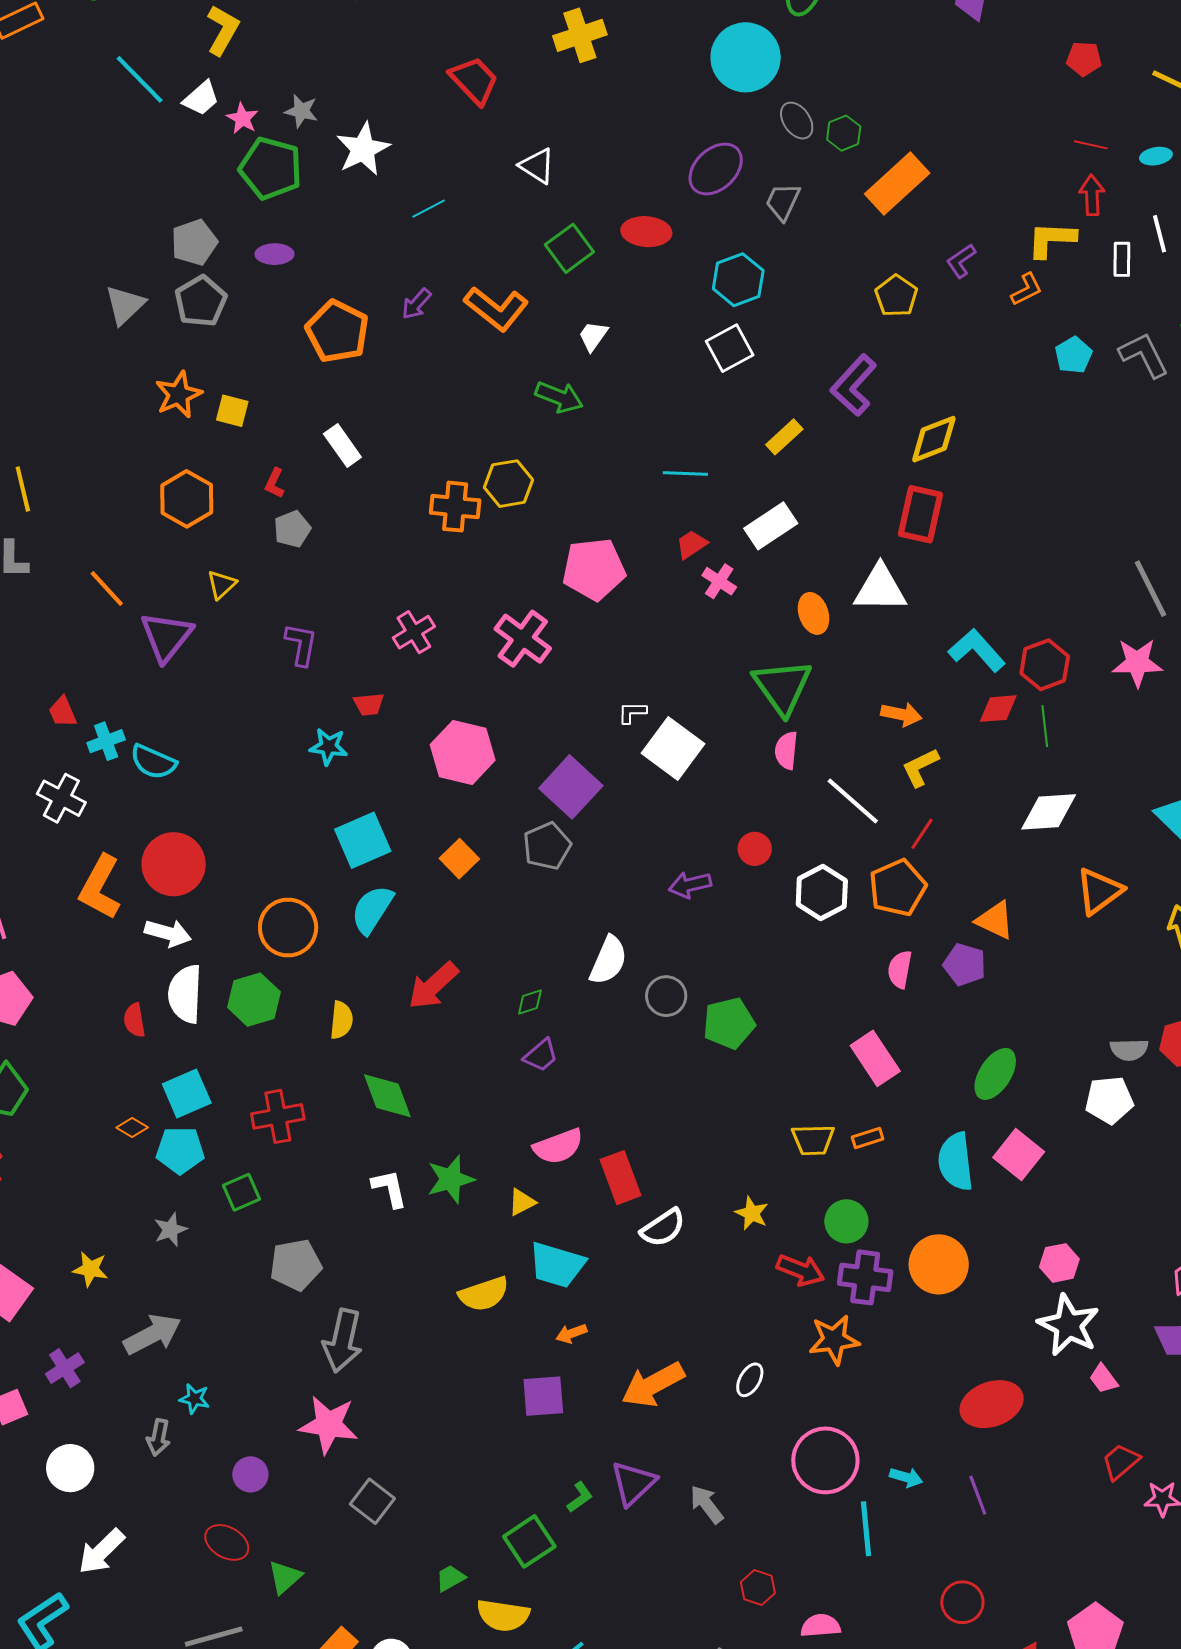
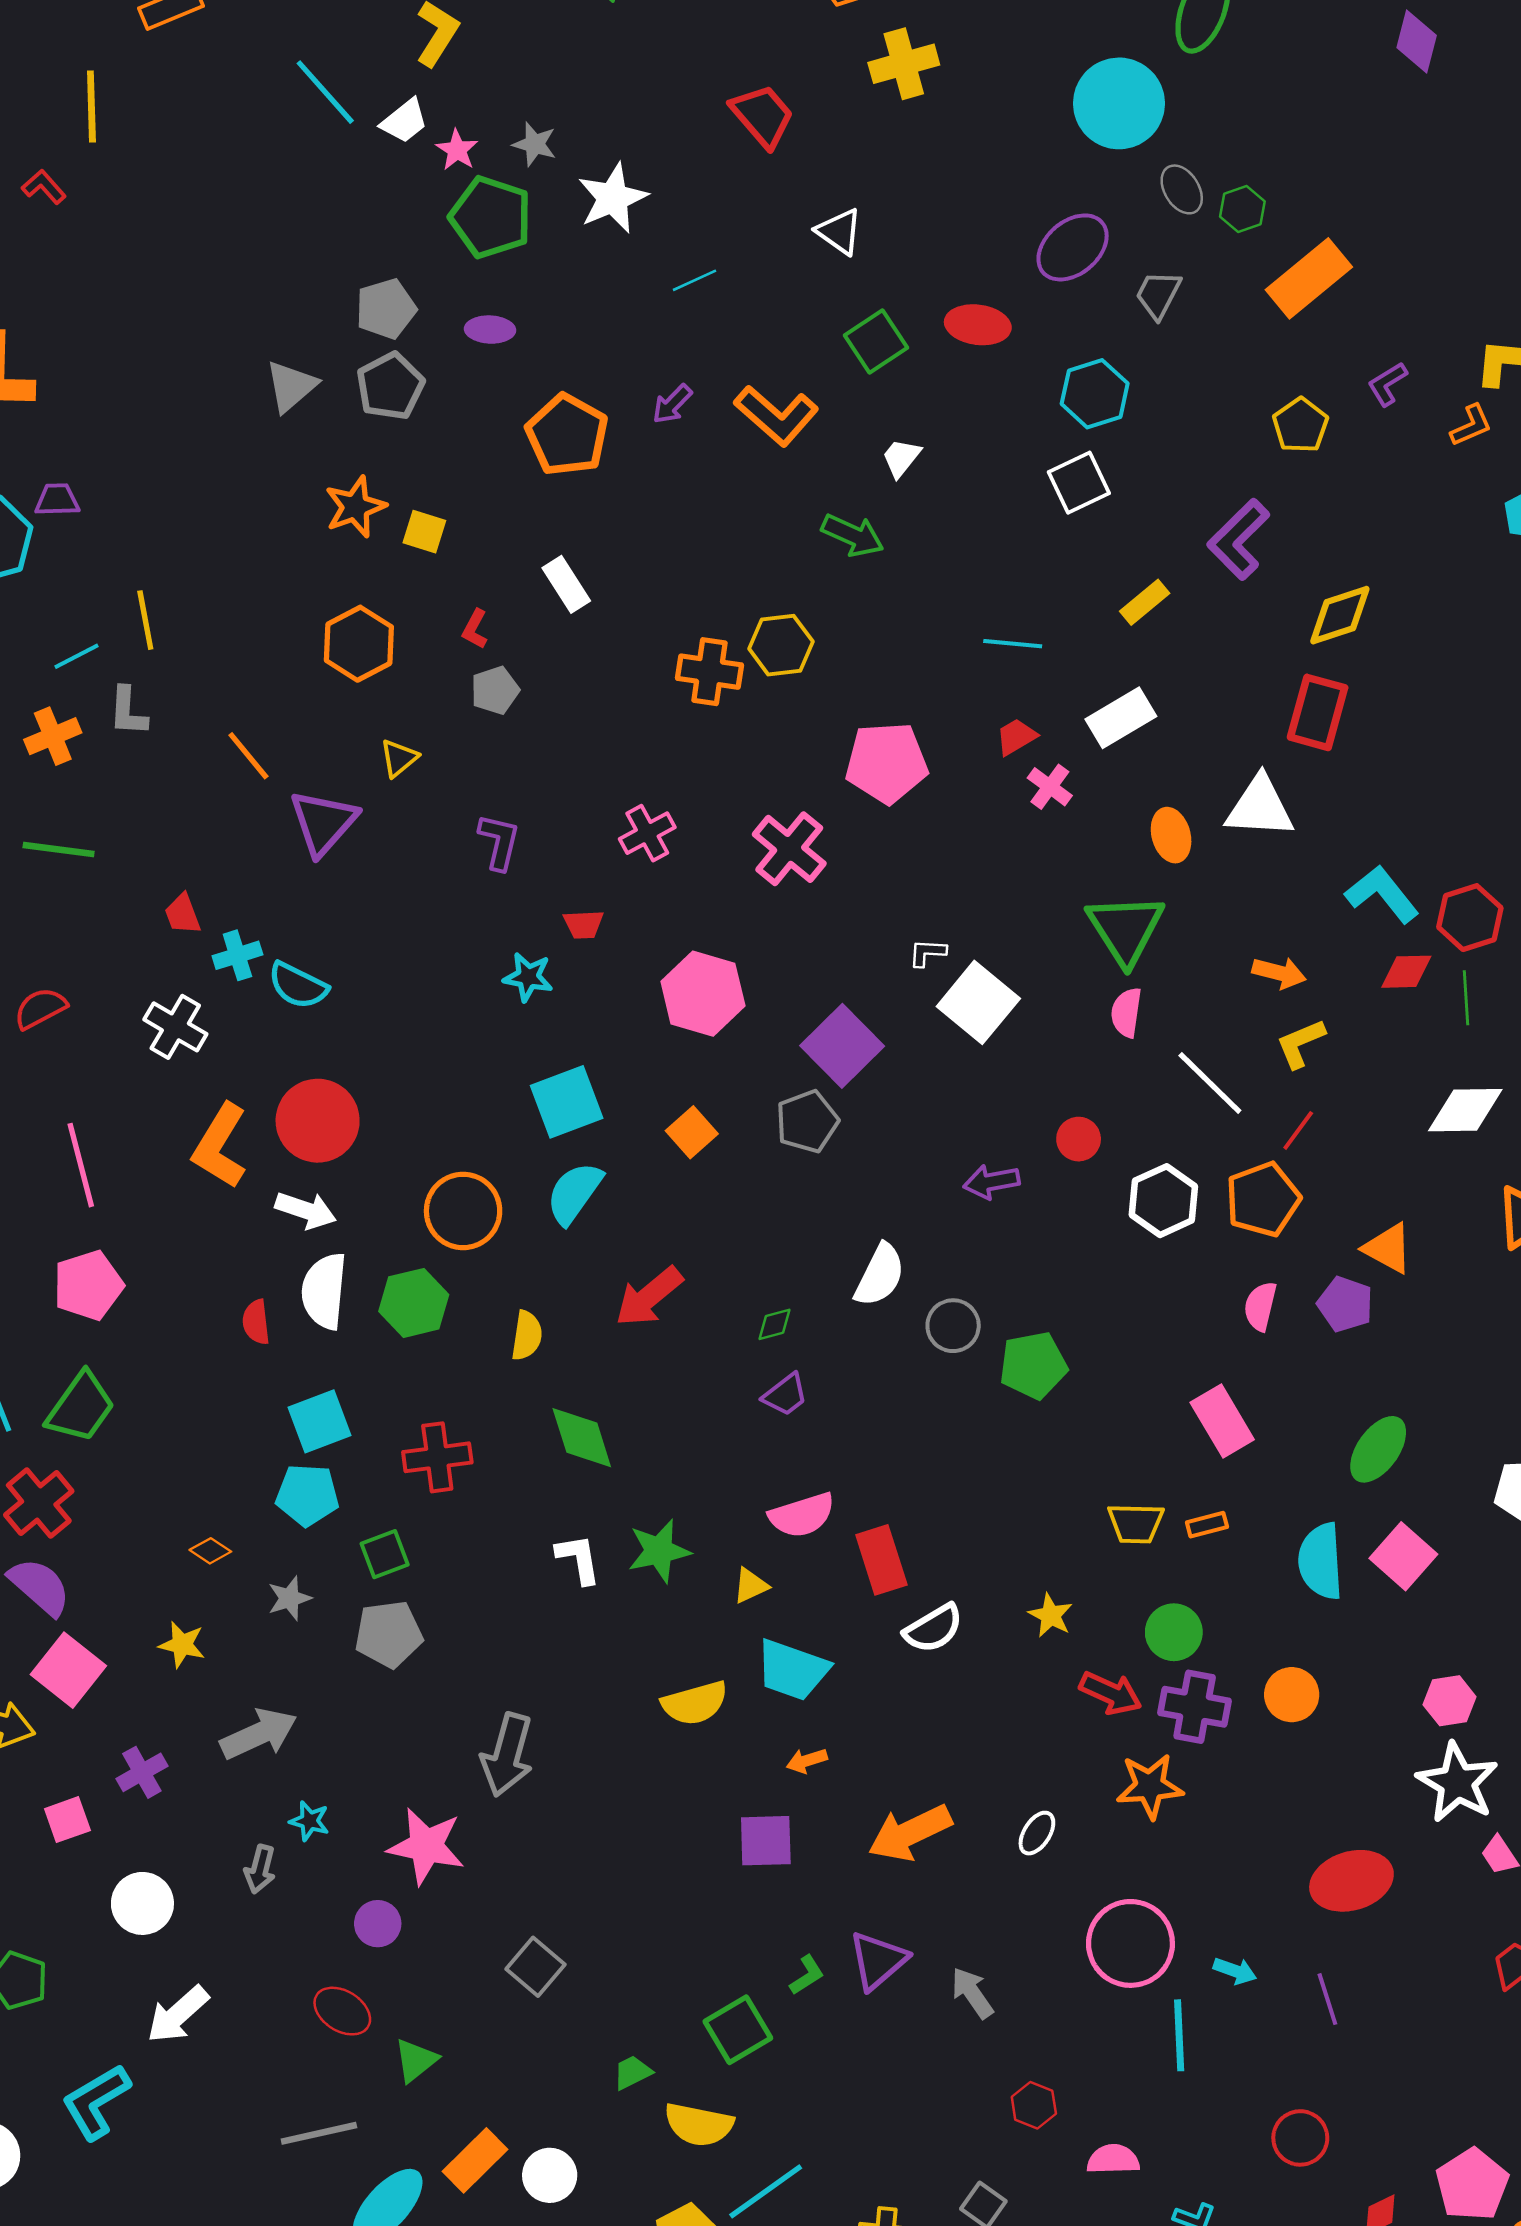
orange diamond: (132, 1127) -> (210, 1551), moved
orange circle: (939, 1264) -> (1292, 1695), size x0.7
gray pentagon: (296, 1265) -> (389, 1634), moved
pink star: (329, 1425) -> (426, 1846), moved

